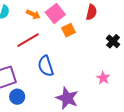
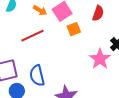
blue semicircle: (46, 66) -> (37, 76), moved
pink star: (103, 78) -> (100, 59), moved, size x1.5

